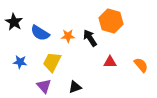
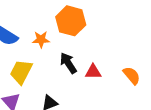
orange hexagon: (111, 21) -> (71, 21), moved
black arrow: (90, 38) -> (68, 63), moved

